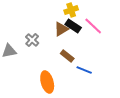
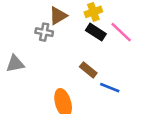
brown triangle: (61, 29) -> (58, 16), moved
gray cross: (32, 40) -> (44, 32), moved, turned -32

